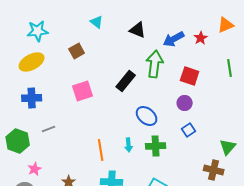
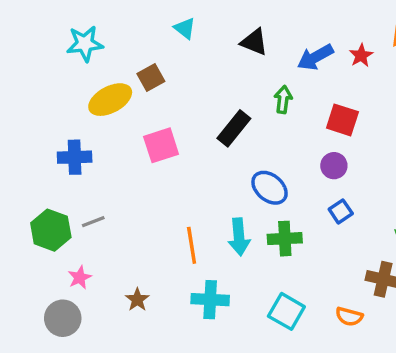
yellow ellipse: (32, 62) -> (110, 100), moved
green arrow: (155, 64) -> (283, 100), size x0.6
gray line: (49, 129) -> (93, 222), moved
cyan arrow: (129, 145) -> (239, 237), size x1.5

